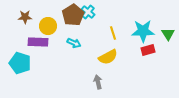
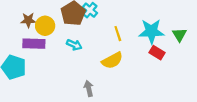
brown star: (25, 17) -> (28, 20), moved
red rectangle: (148, 50) -> (157, 53), turned 48
gray arrow: (98, 82) -> (89, 88), moved

